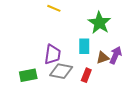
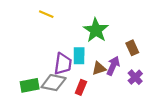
purple trapezoid: (53, 54) -> (63, 64), moved
green rectangle: (28, 75) -> (30, 85), moved

